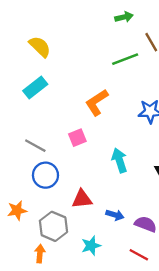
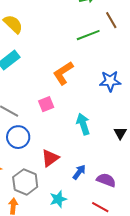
red triangle: (82, 199) -> (50, 158), turned -30
blue arrow: (115, 215) -> (79, 172), turned -70

